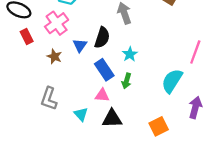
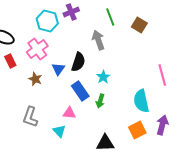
pink line: (195, 52) -> (162, 75), turned -35
cyan semicircle: (172, 81) -> (141, 101), turned -45
pink triangle: (102, 95) -> (69, 113), moved
black triangle: (112, 119) -> (105, 143), moved
orange square: (159, 126) -> (137, 130), moved

